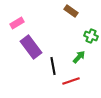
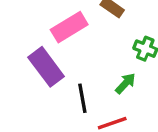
pink rectangle: (17, 23) -> (69, 27), moved, size x1.5

